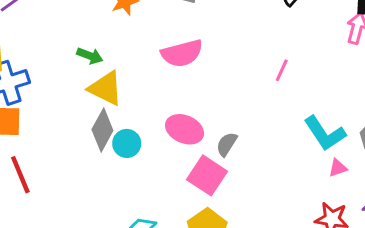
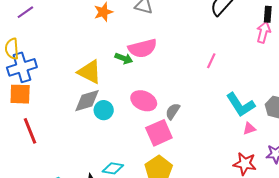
green arrow: (90, 56) -> (124, 58), moved
gray diamond: (102, 130) -> (87, 101), turned 44
pink square: (207, 175) -> (159, 133), turned 32

